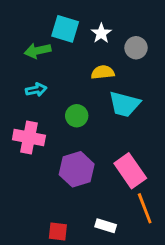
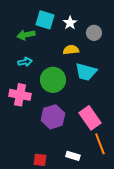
green circle: (77, 116) -> (53, 80), size x1.6

